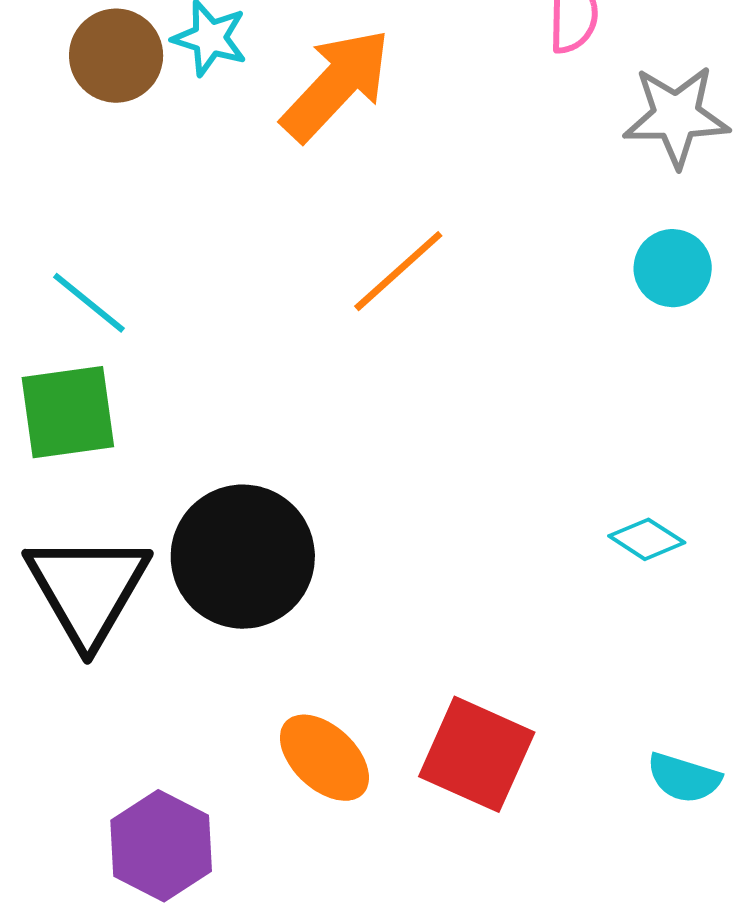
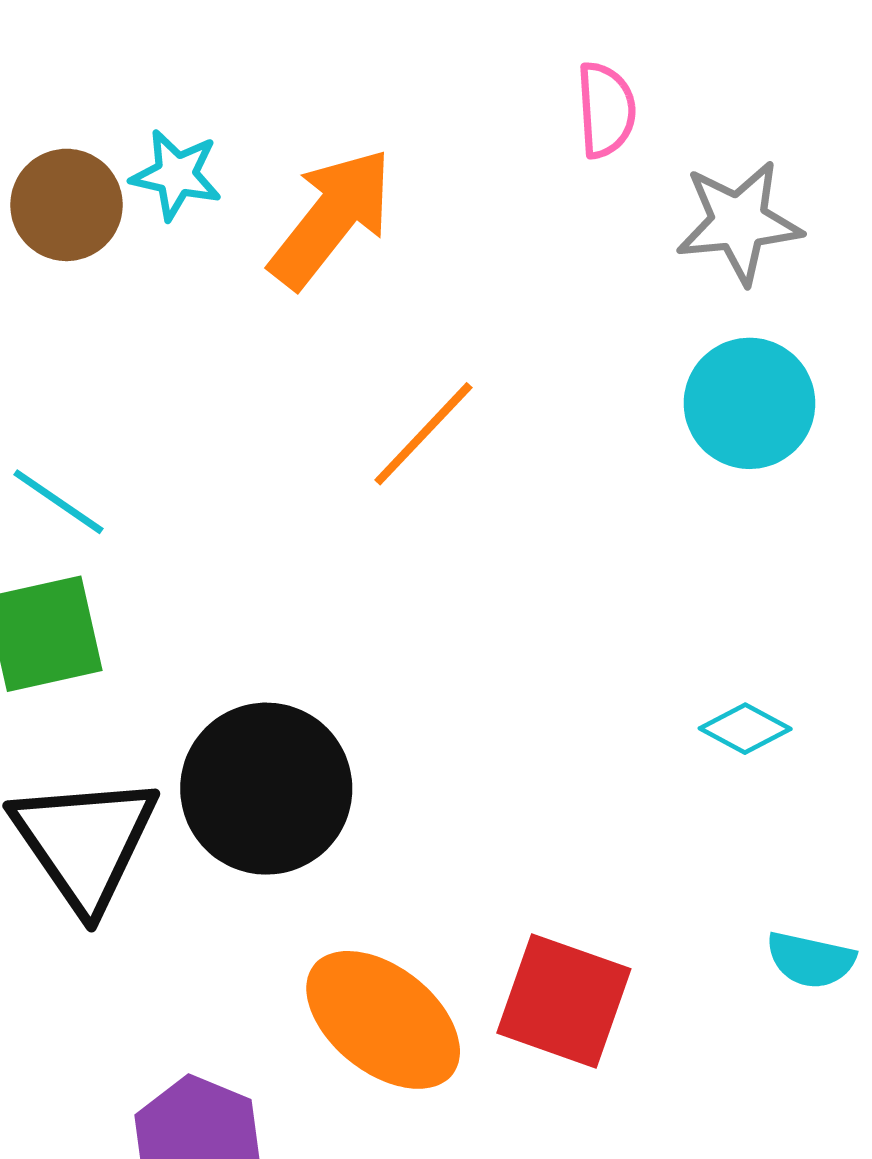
cyan circle: (673, 268) -> (749, 403), size x1.4
orange ellipse: (324, 758) -> (383, 1020), size x1.4
cyan semicircle: (684, 778) -> (811, 960), moved

